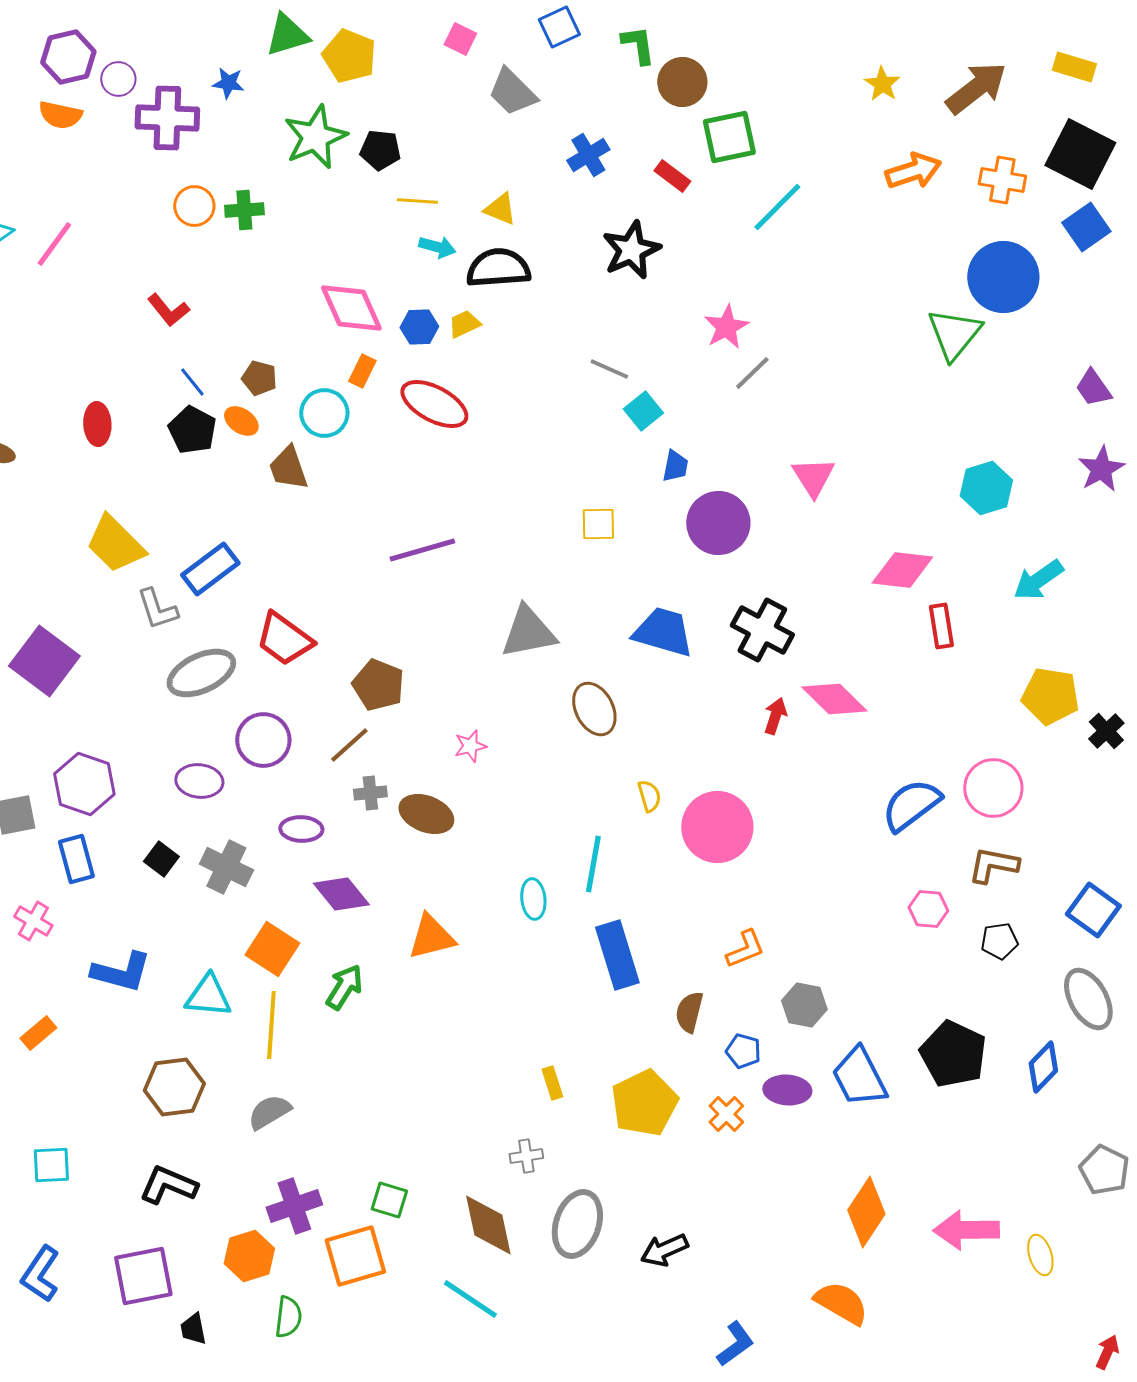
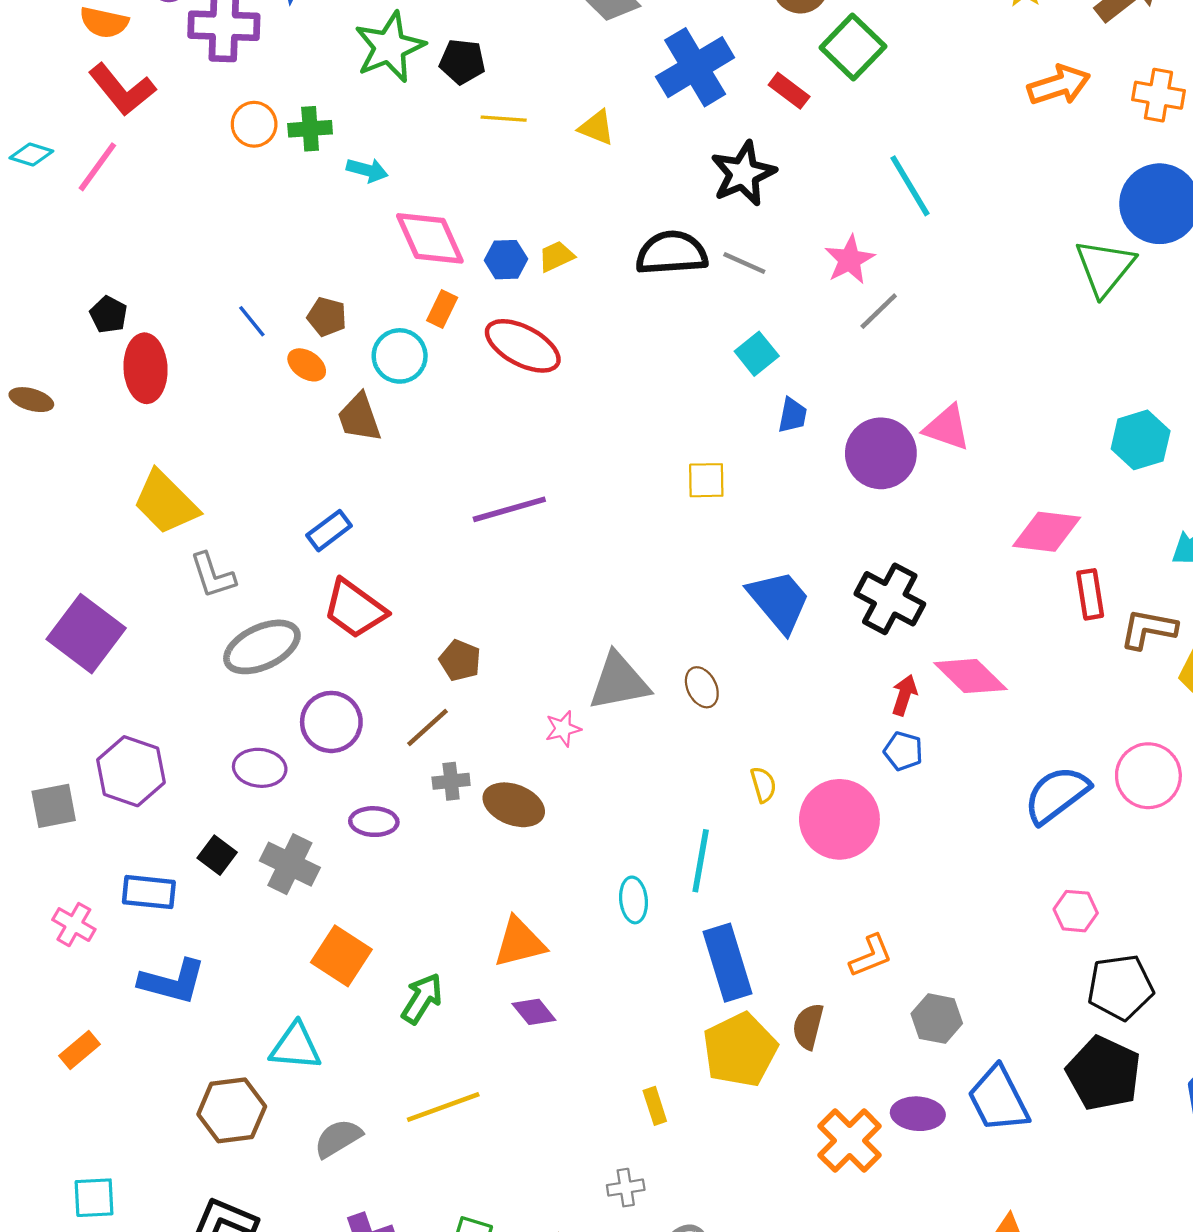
green square: (729, 137) -> (853, 47), turned -34
blue cross: (588, 155) -> (695, 67), size x1.6
cyan line: (777, 207) -> (910, 186), moved, turned -76
cyan arrow: (437, 247) -> (367, 170), moved
black semicircle: (498, 268) -> (672, 253), moved
red L-shape: (168, 310) -> (122, 90), moved, size x1.4
gray line: (609, 369) -> (744, 263), moved
red ellipse: (97, 424) -> (146, 368), size x1.4
black pentagon: (192, 430) -> (109, 315), moved, size x0.7
pink triangle: (813, 477) -> (947, 428), turned -39
purple circle: (718, 523) -> (881, 453), moved
blue rectangle: (210, 569) -> (329, 531), moved, size x0.7
gray triangle: (528, 632) -> (619, 682), moved
blue trapezoid: (663, 632) -> (779, 601), turned 34
brown pentagon: (378, 685) -> (460, 660), size x0.7
brown ellipse: (594, 709) -> (702, 687), size x0.7
blue rectangle: (76, 859) -> (149, 892), moved, turned -69
brown L-shape: (993, 865) -> (1148, 629), moved
purple diamond: (341, 894) -> (534, 1012), moved, size x0.7
black pentagon: (999, 941) -> (1120, 987), moved, size x1.6
cyan triangle: (208, 996) -> (295, 1047), moved
yellow line: (271, 1025) -> (443, 1107), moved, turned 66
blue pentagon: (743, 1051) -> (903, 751), moved
yellow pentagon: (644, 1103) -> (740, 1050), moved
orange cross: (726, 1114) -> (850, 1141), size x1.6

